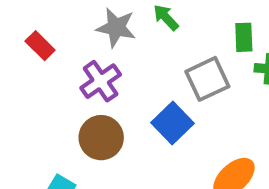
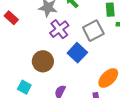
purple cross: (101, 81) -> (59, 29), moved

